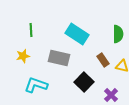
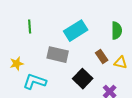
cyan rectangle: (77, 34) -> (76, 31), turned -65
yellow star: (23, 56) -> (17, 64), moved

